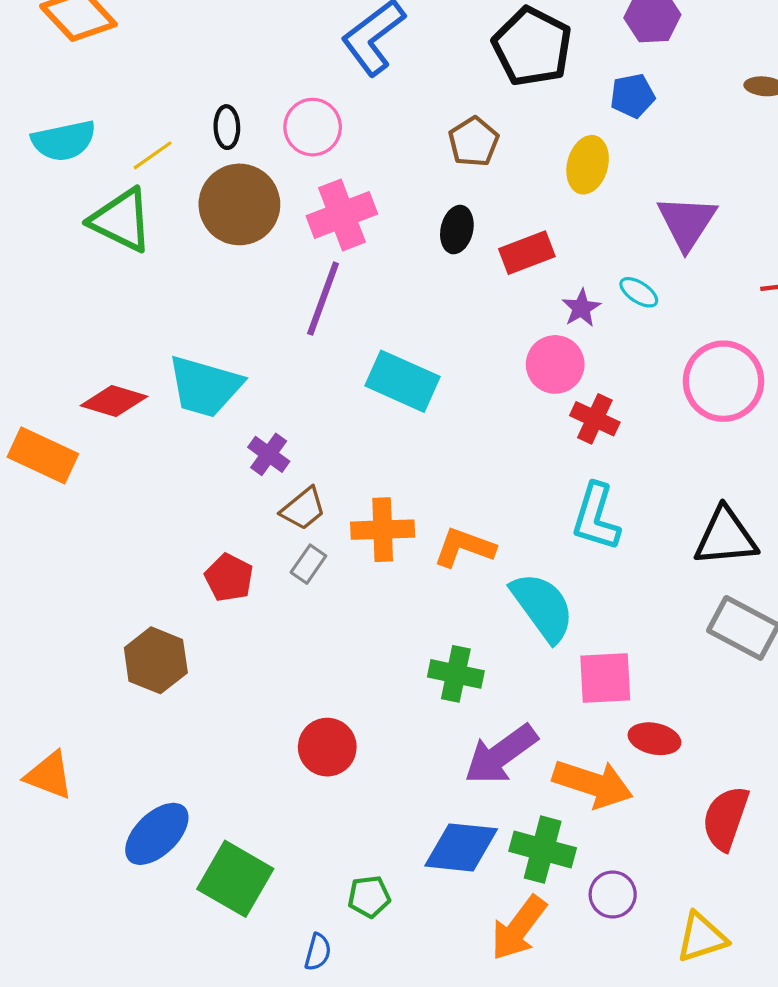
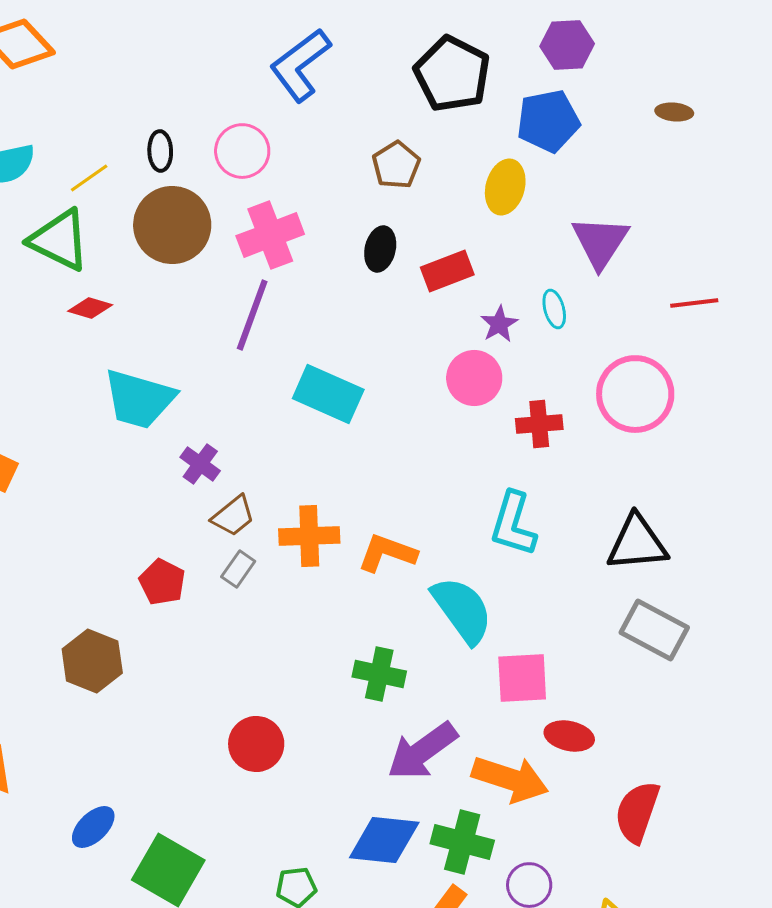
blue pentagon: (633, 96) -> (548, 121), size x1.5
cyan ellipse: (639, 292) -> (554, 309), turned 42
red diamond: (114, 401) -> (90, 308), moved, size x0.7
red cross: (595, 419) -> (539, 424), moved, turned -30
blue ellipse: (157, 834) -> (93, 827), size x0.7

